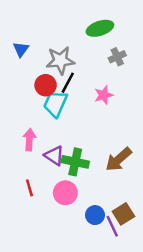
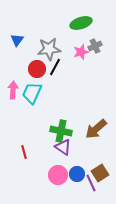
pink star: (104, 95) -> (81, 52), moved
cyan trapezoid: (55, 104) -> (32, 93), moved
pink arrow: (29, 140) -> (13, 90), moved
purple triangle: (54, 156) -> (63, 147), moved
pink circle: (65, 193) -> (58, 175), moved

